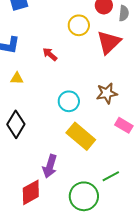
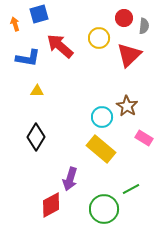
red arrow: (50, 54) -> (60, 46), moved, size x1.8
brown star: (107, 93) -> (127, 106), turned -30
cyan circle: (69, 101) -> (102, 117), moved

